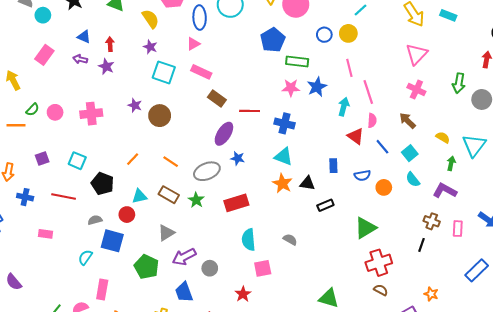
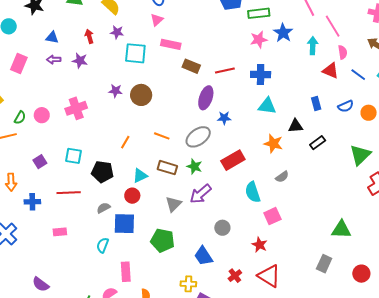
red arrow: (110, 44) -> (89, 36), moved
orange star: (282, 183) -> (273, 144), moved
gray semicircle: (290, 239) -> (282, 177), moved, turned 128
purple arrow: (184, 257) -> (201, 194), moved

